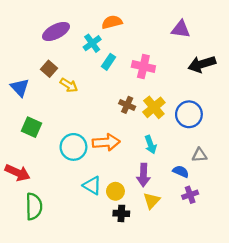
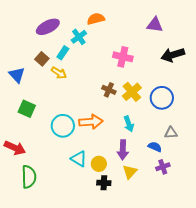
cyan rectangle: (108, 62) -> (63, 53), moved

